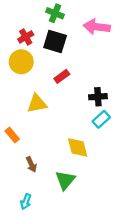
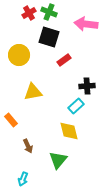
red cross: (26, 37) -> (29, 13), moved
red rectangle: (62, 76) -> (64, 60), moved
cyan rectangle: (101, 119) -> (76, 106), moved

